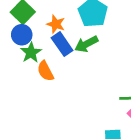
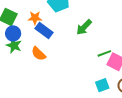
green arrow: (86, 44) -> (84, 27), moved
green star: (31, 52) -> (14, 45), moved

